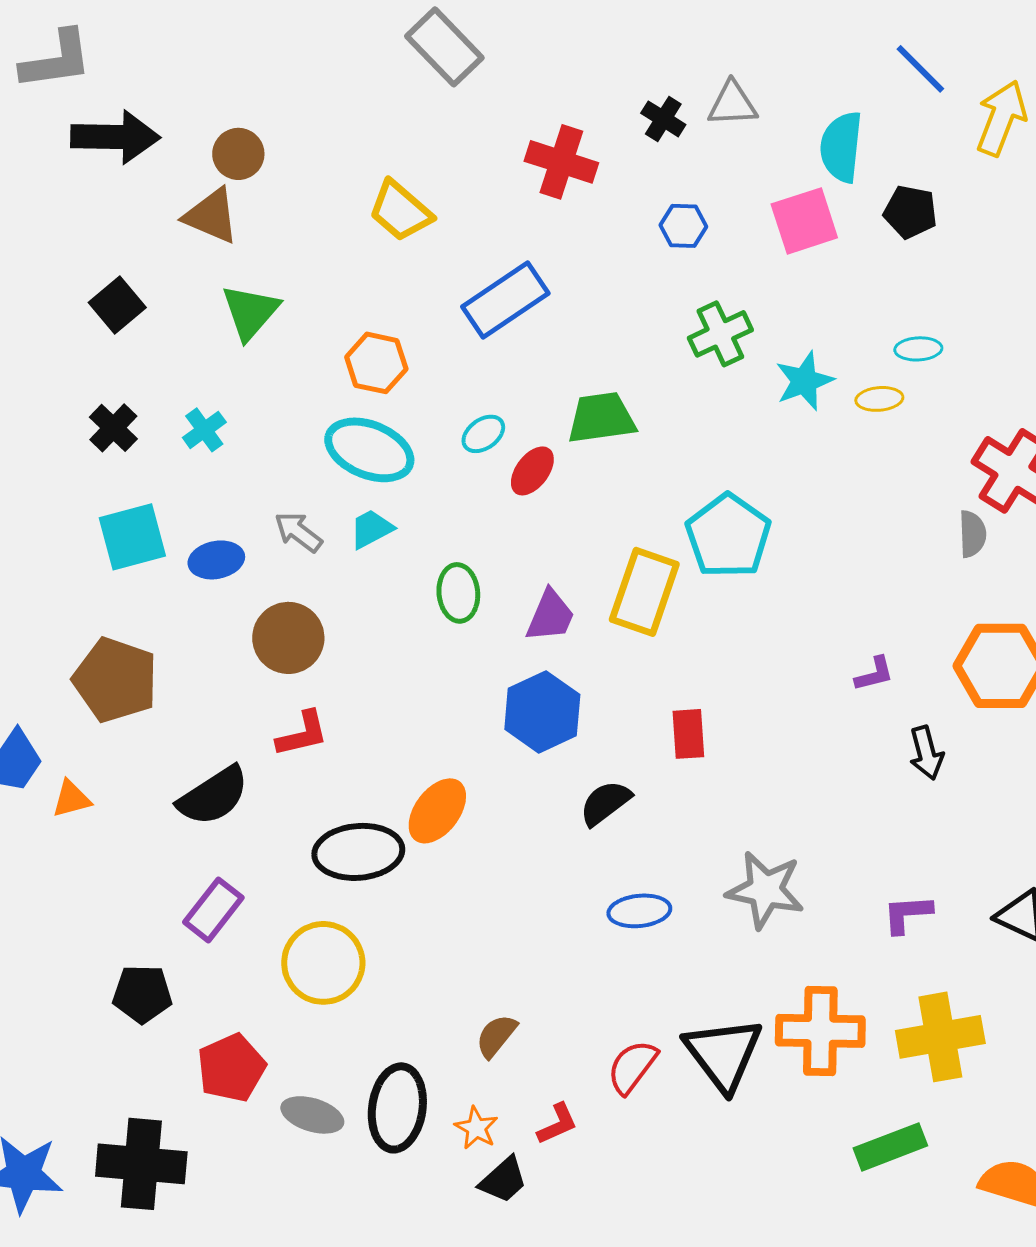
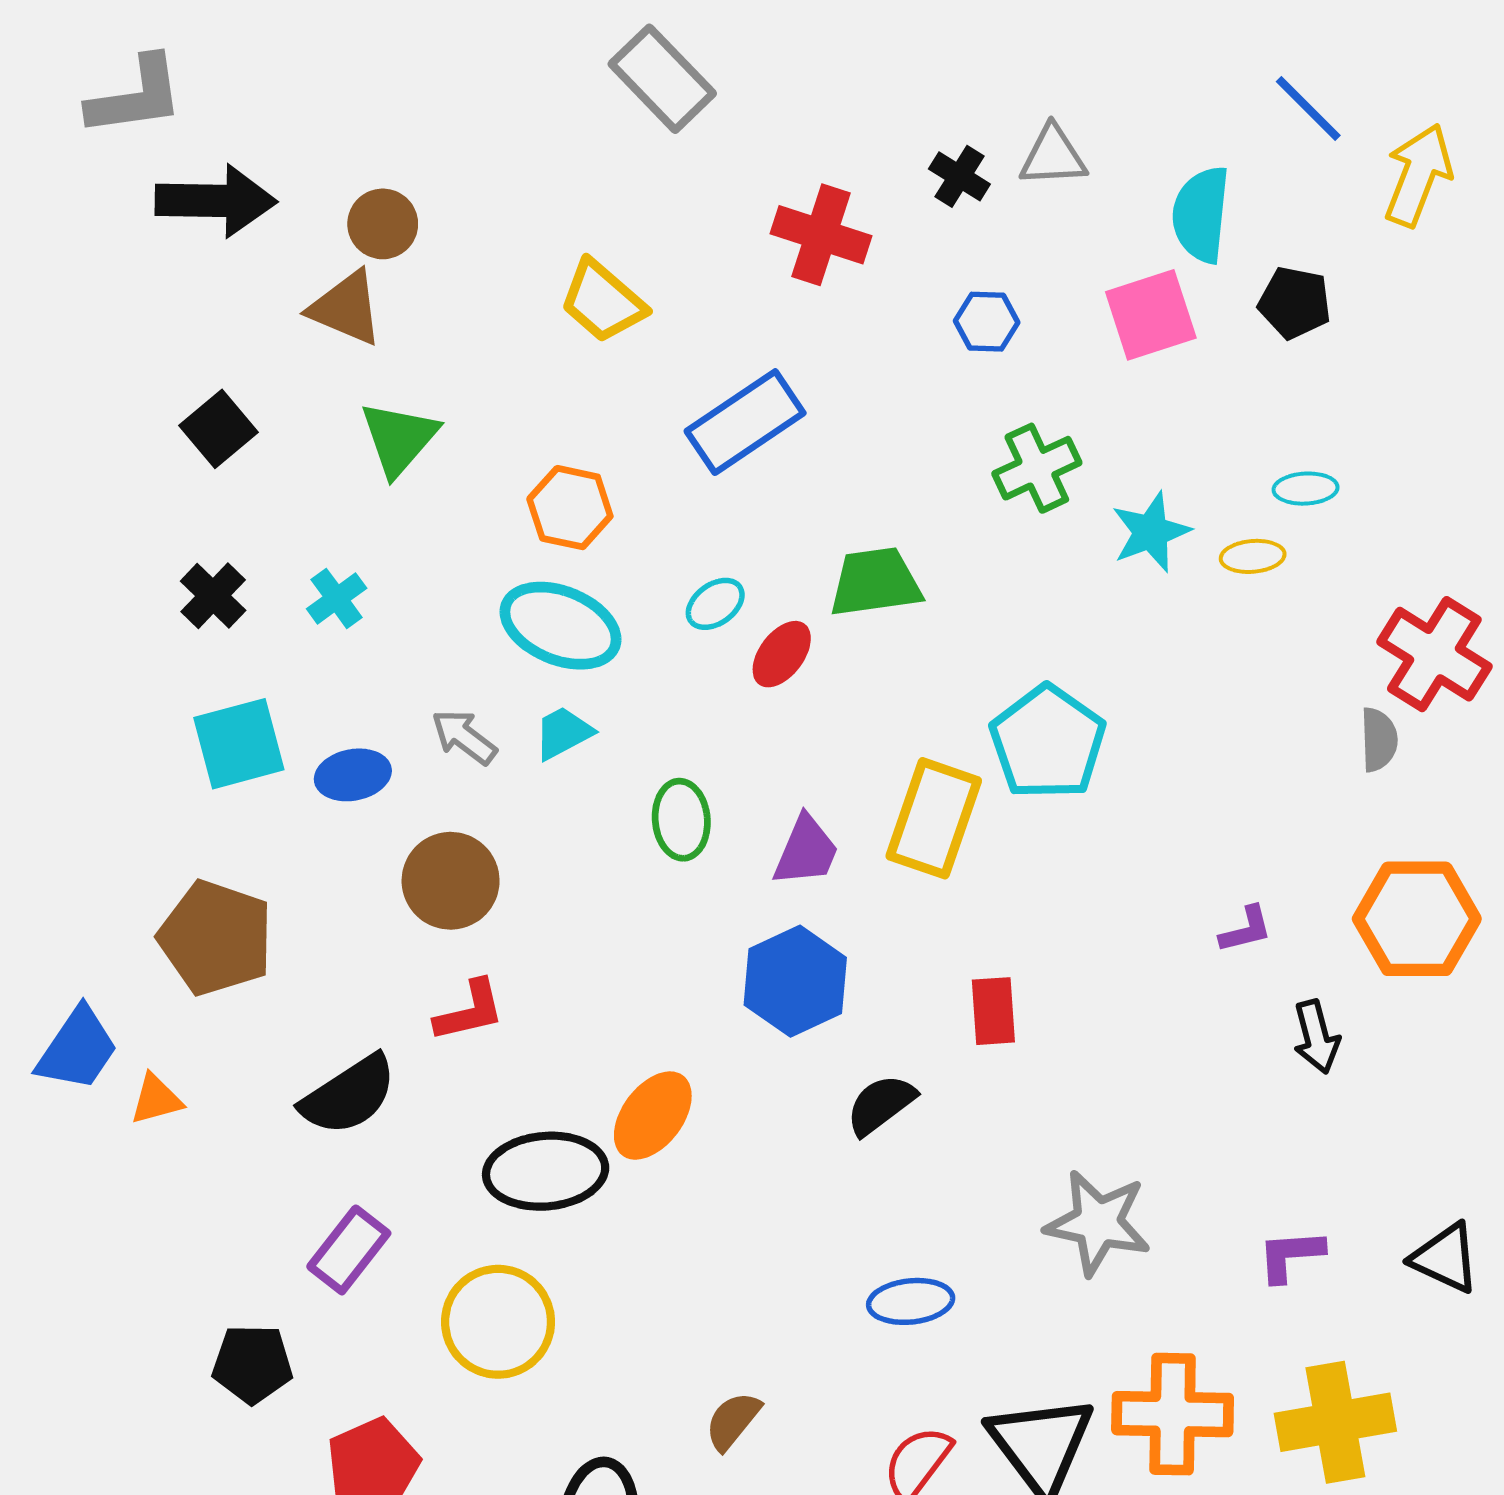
blue ellipse: (639, 911) -> (911, 1301), moved

